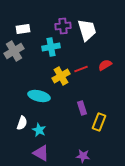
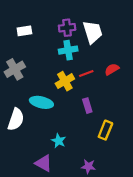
cyan cross: (51, 47) -> (68, 50), moved
gray cross: (14, 51) -> (15, 69), moved
purple rectangle: (82, 108) -> (87, 106), moved
white semicircle: (22, 123) -> (16, 119), moved, size x1.5
cyan star: (39, 130) -> (59, 141), moved

